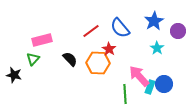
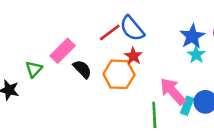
blue star: (154, 21) -> (192, 36), moved
blue semicircle: (120, 28) -> (132, 29), moved
pink rectangle: (42, 40) -> (63, 51), moved, turned -30

